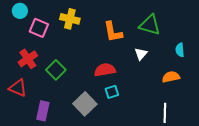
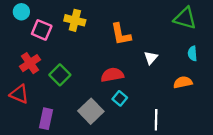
green triangle: (150, 25) -> (185, 18), moved
cyan square: (112, 92) -> (120, 98), turned -32
white line: (165, 113) -> (156, 120), moved

